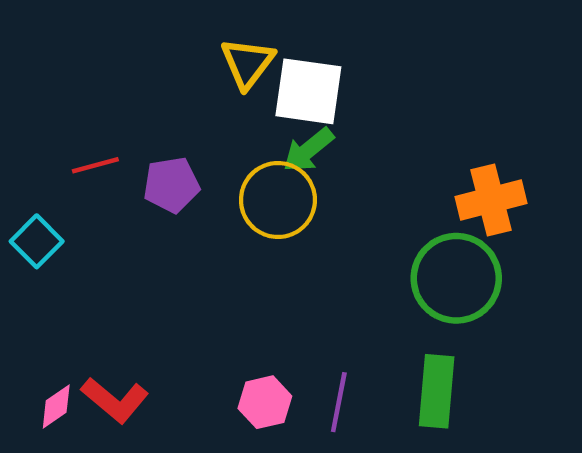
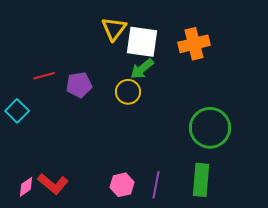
yellow circle: (278, 200) -> (128, 92), size x0.7
orange cross: (491, 200) -> (194, 44), moved

